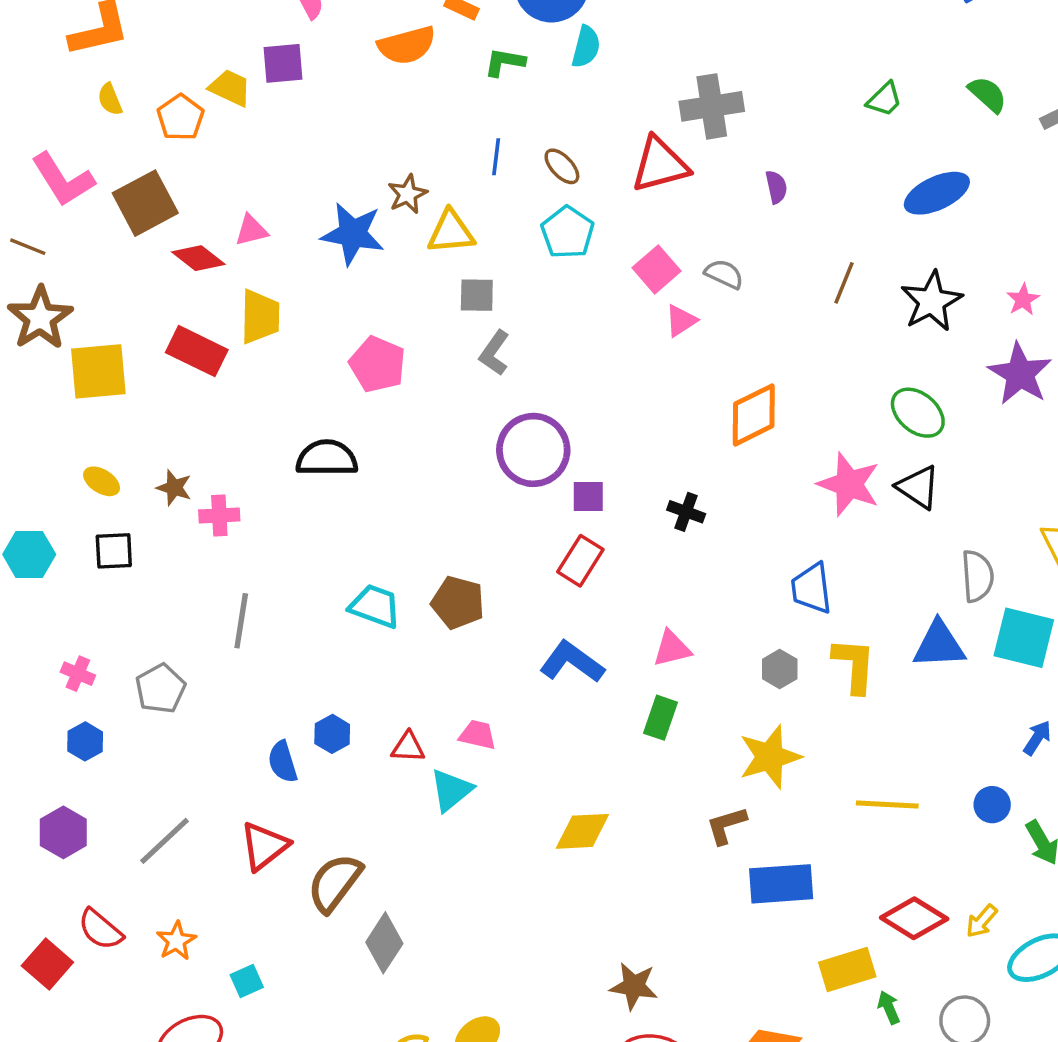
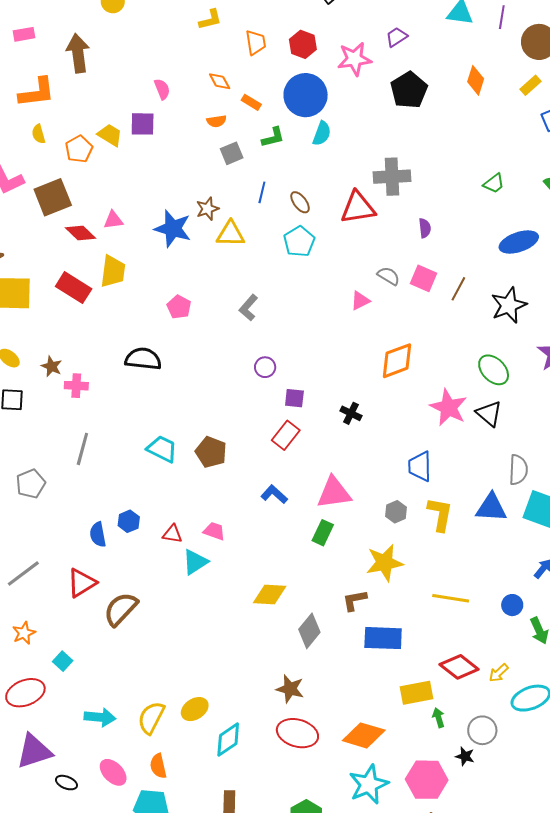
orange semicircle: (407, 45) -> (217, 121), size x0.6
green L-shape: (505, 62) -> (273, 137), turned 150
pink square: (656, 269) -> (423, 278), moved, turned -32
gray square: (477, 295) -> (232, 153), moved, turned -30
pink pentagon: (378, 364) -> (179, 307), size x0.7
purple circle: (533, 450) -> (265, 367), size x0.5
pink triangle: (672, 649) -> (334, 493), size x1.5
blue L-shape: (572, 662) -> (274, 494), size x0.7
gray diamond: (384, 943) -> (309, 631), moved
cyan square: (247, 981) -> (63, 661), turned -30

